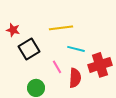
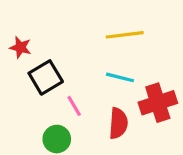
yellow line: (61, 28) -> (125, 35), moved
pink line: (57, 67) -> (74, 106), moved

